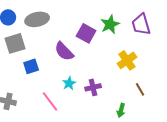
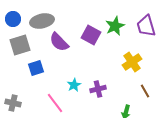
purple semicircle: (64, 51) -> (59, 42), moved

